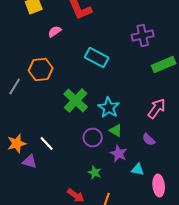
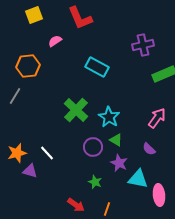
orange hexagon: (41, 70) -> (28, 66), moved
cyan triangle: (138, 170) -> (138, 179), size x1.5

